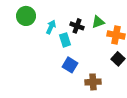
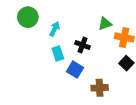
black cross: (77, 26) -> (82, 45), moved
cyan rectangle: (65, 40) -> (58, 54), moved

